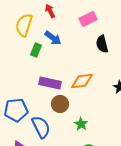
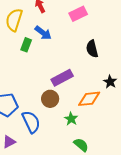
black semicircle: (102, 44) -> (92, 49), moved
orange diamond: (82, 81) -> (89, 99), moved
purple rectangle: (50, 83) -> (62, 78), moved, turned -40

